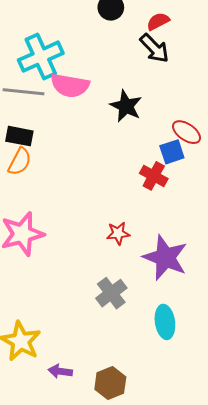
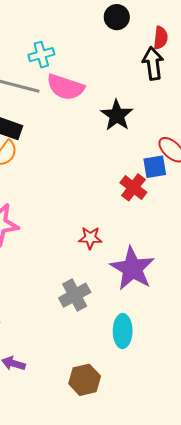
red semicircle: (158, 21) -> (161, 38), turned 115
black arrow: (154, 48) -> (153, 63), turned -152
cyan cross: (41, 57) -> (41, 55), size x0.6
brown hexagon: (110, 383) -> (85, 380), moved

